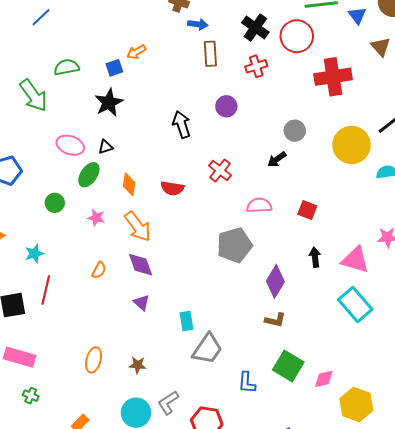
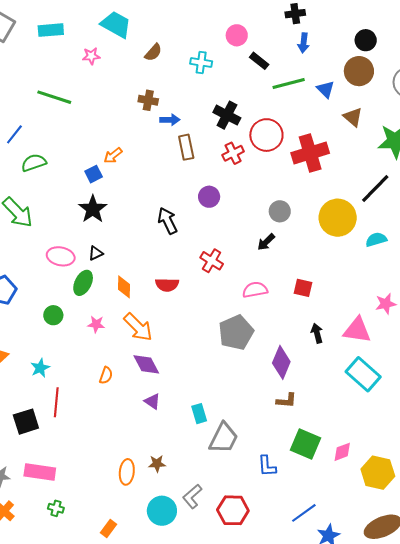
red circle: (297, 36) -> (266, 135), moved
green semicircle: (67, 67) -> (34, 163), moved
orange ellipse: (94, 360) -> (127, 472), moved

